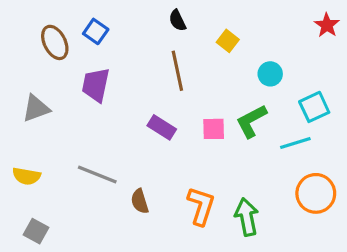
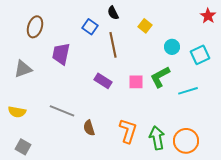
blue square: (96, 31) -> (90, 27), moved
brown ellipse: (55, 42) -> (35, 27), turned 45
cyan square: (314, 107) -> (200, 55), moved
orange circle: (316, 193) -> (186, 141), moved

